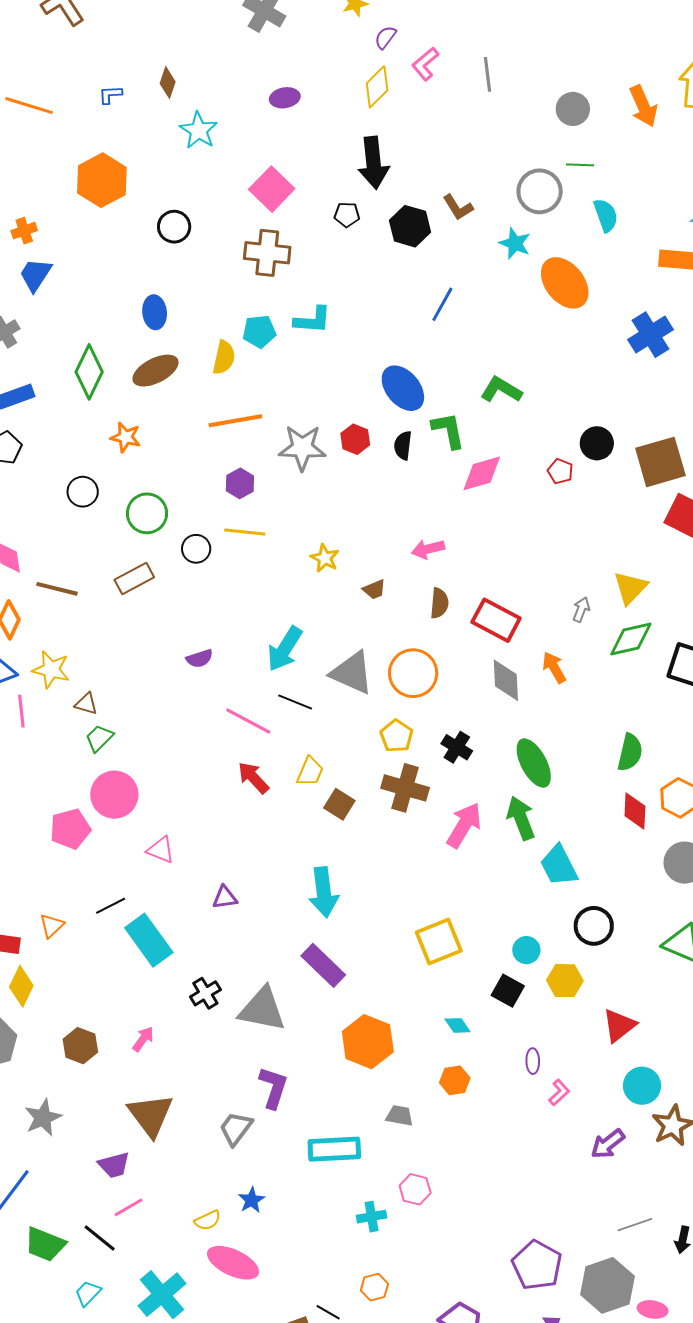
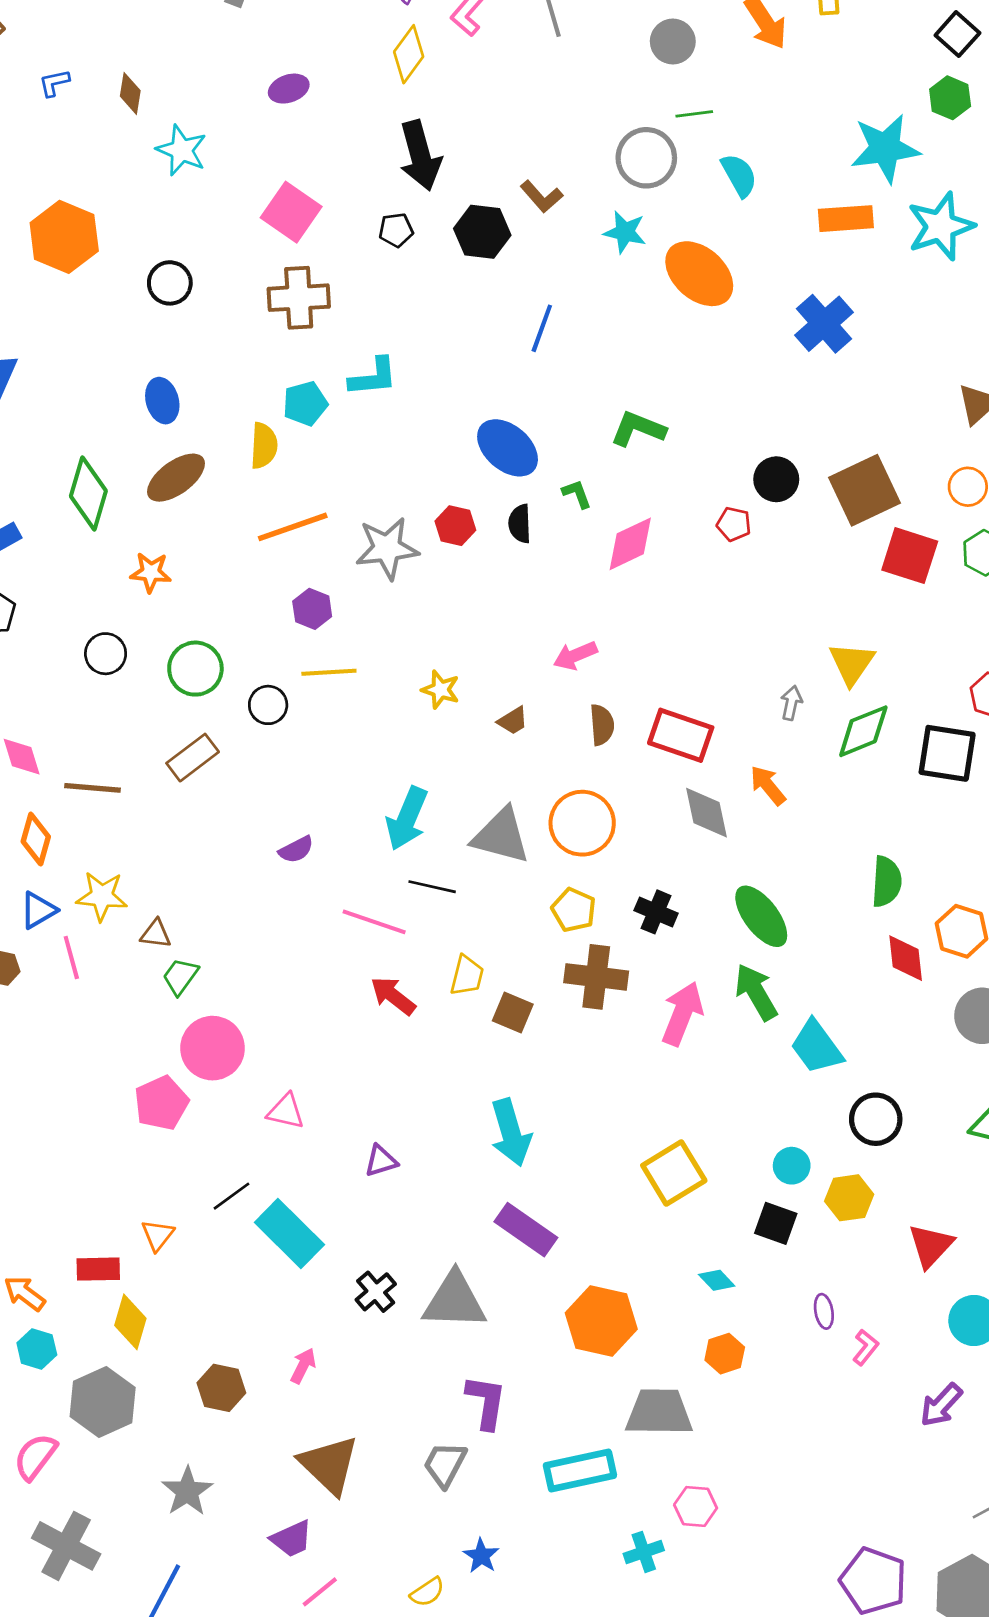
blue L-shape: (110, 95) -> (54, 83), moved
green L-shape: (448, 430) -> (577, 494), size x0.6
gray trapezoid: (399, 1116) -> (659, 1412), size x1.8

